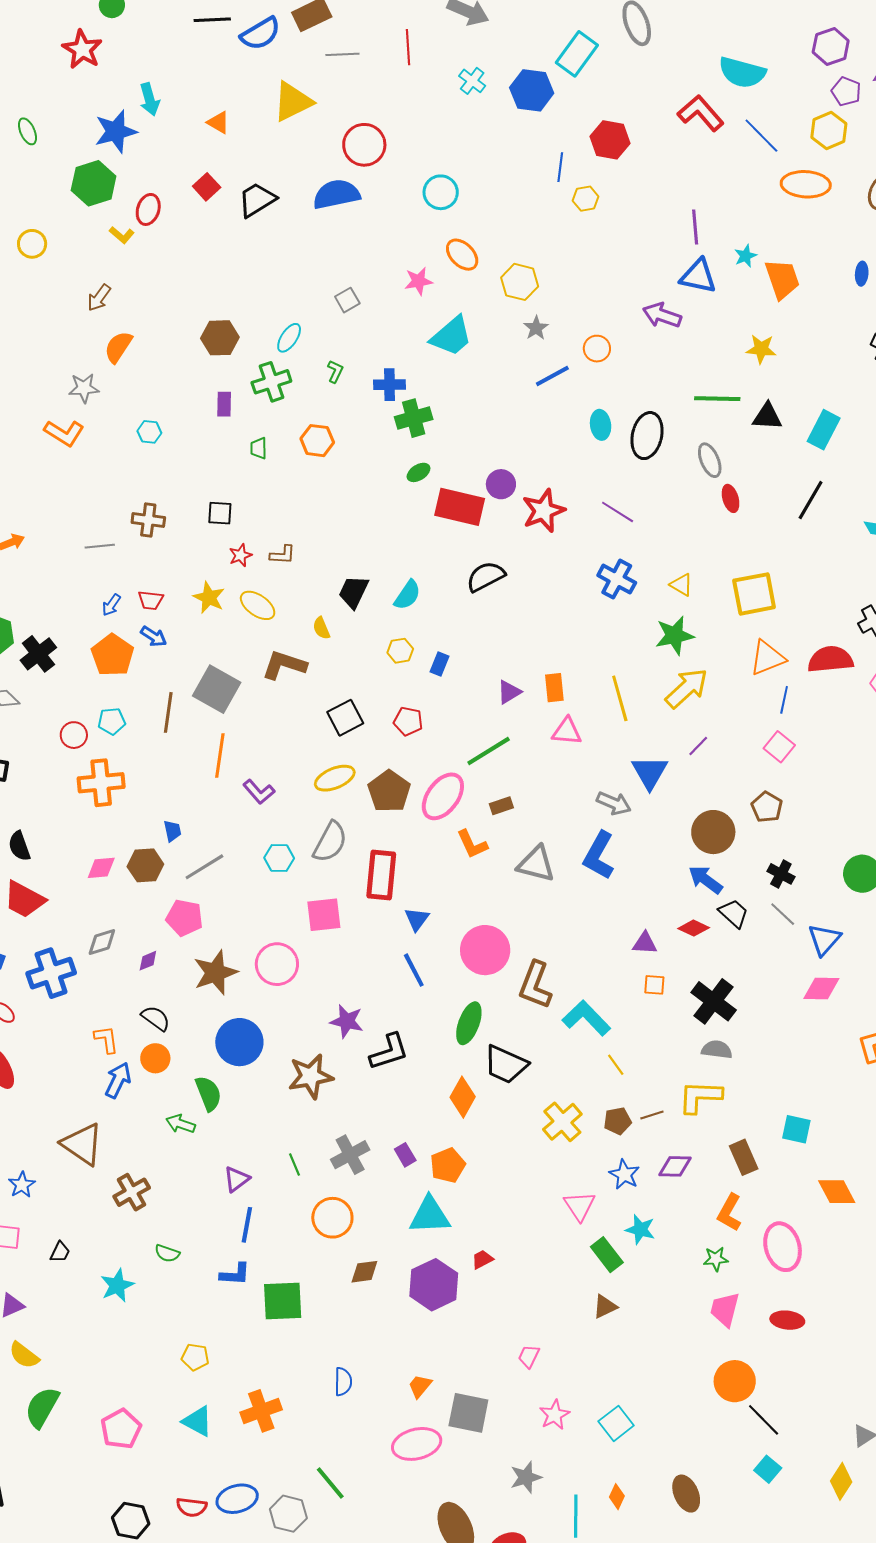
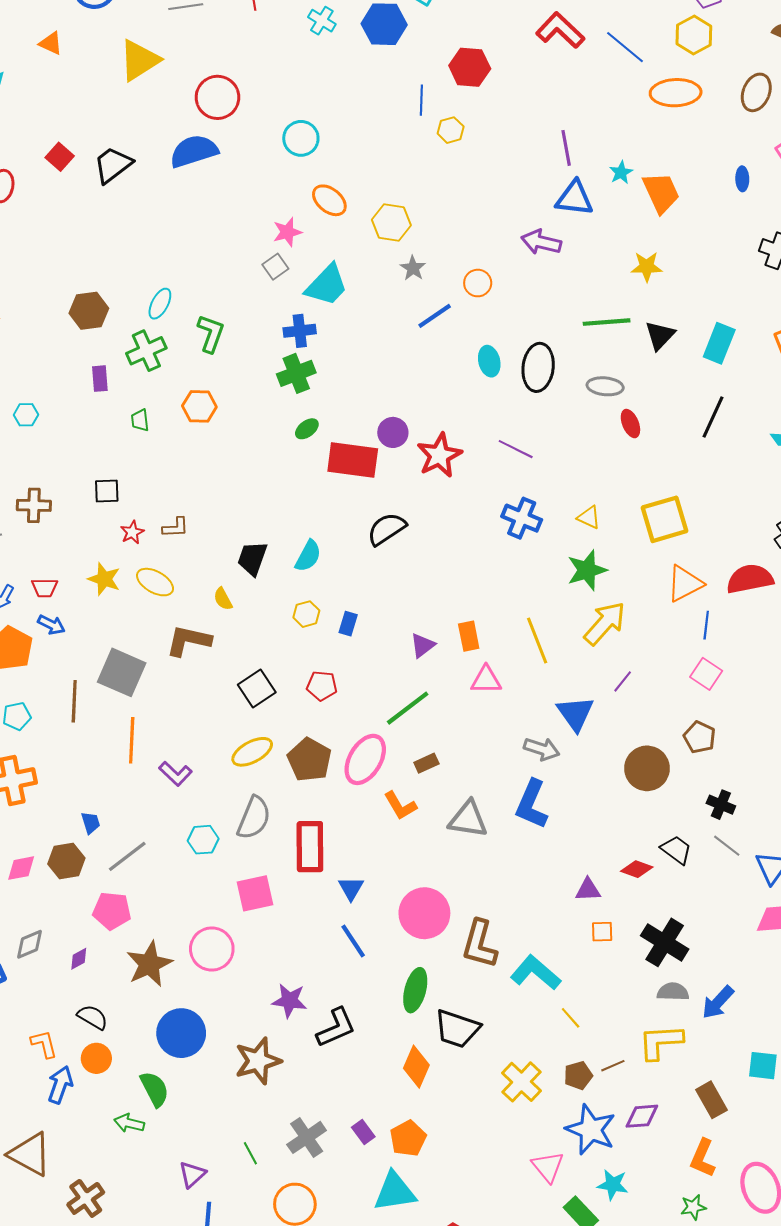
orange triangle: (218, 122) -> (51, 43), moved
gray square: (347, 300) -> (275, 267), moved
green L-shape: (335, 371) -> (211, 334), size x1.6
blue cross: (390, 385) -> (300, 331), moved
black triangle: (767, 416) -> (660, 335), turned -44
gray ellipse: (710, 460) -> (605, 386), turned -56
blue arrow: (706, 880) -> (718, 1002), moved, turned -78
blue star: (624, 1174) -> (591, 1130), size x1.6

